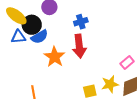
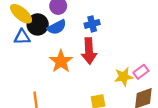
blue semicircle: (40, 37) -> (57, 27), moved
yellow star: (110, 84) -> (124, 77), moved

